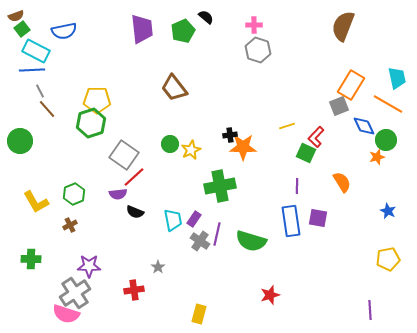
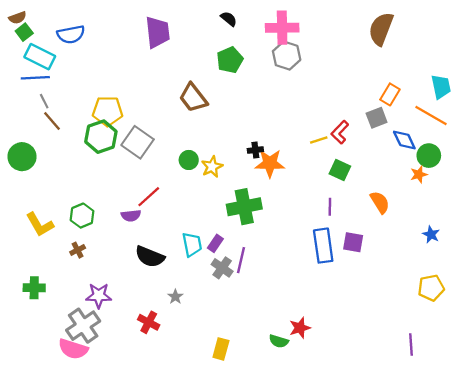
pink cross: (254, 25) -> (282, 28), size x1.8
green pentagon: (183, 31) -> (230, 60), moved
orange rectangle: (351, 85) -> (390, 94), size x0.7
red L-shape: (316, 137) -> (340, 132), moved
gray square: (124, 155) -> (138, 142), moved
black semicircle: (135, 212) -> (150, 257), moved, size x1.5
green semicircle: (251, 241) -> (279, 341), moved, size x0.6
red cross: (134, 290) -> (149, 322), turned 36

